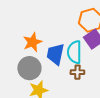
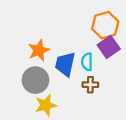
cyan semicircle: (74, 52) -> (87, 62), size x0.7

